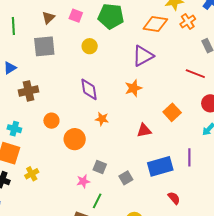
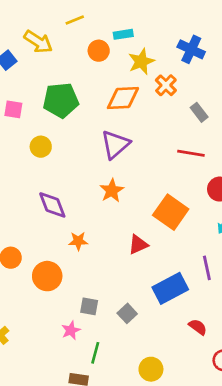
orange square: (172, 112) -> (171, 212), size x1.4

